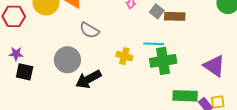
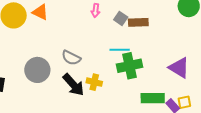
gray semicircle: (89, 30) -> (71, 58), moved
yellow cross: (124, 56) -> (94, 82), moved
black arrow: (88, 79) -> (73, 85), moved, turned -100

